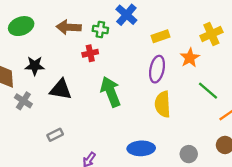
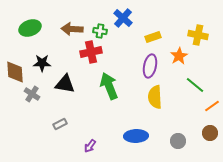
yellow cross: (211, 34) -> (198, 35), turned 36
red cross: (90, 53) -> (91, 52), size x1.5

